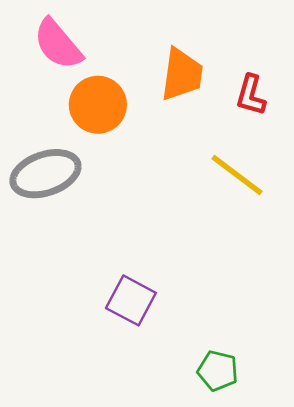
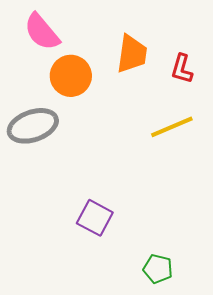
yellow line: (237, 175) -> (172, 127), turned -60

